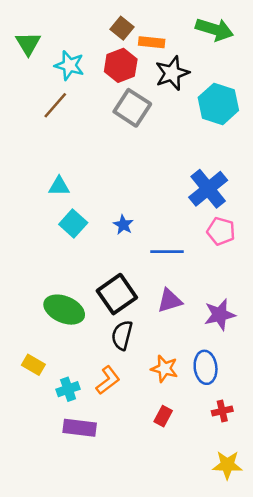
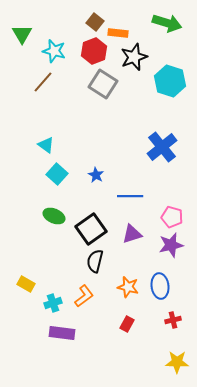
cyan triangle: (59, 186) -> (46, 145), turned 36
pink pentagon: (221, 231) -> (172, 217), moved
green ellipse: (64, 310) -> (54, 216), moved, size x0.7

